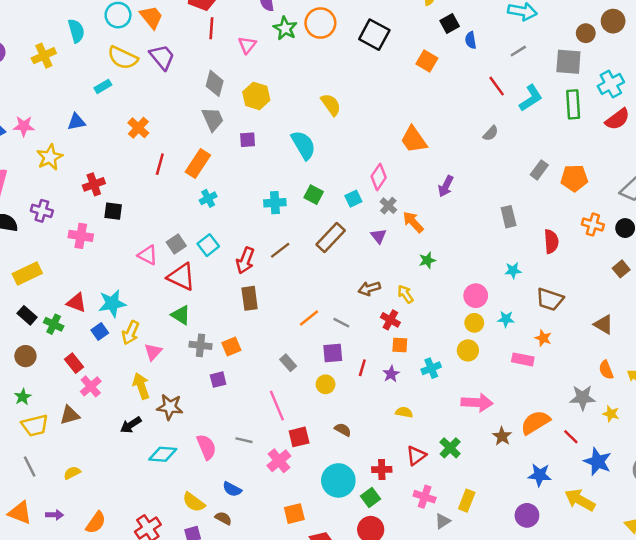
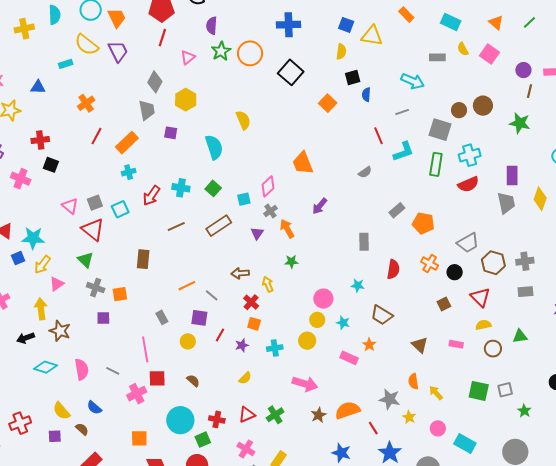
red arrow: (245, 260) -> (151, 196), moved
yellow semicircle: (404, 412) -> (245, 378), turned 112

